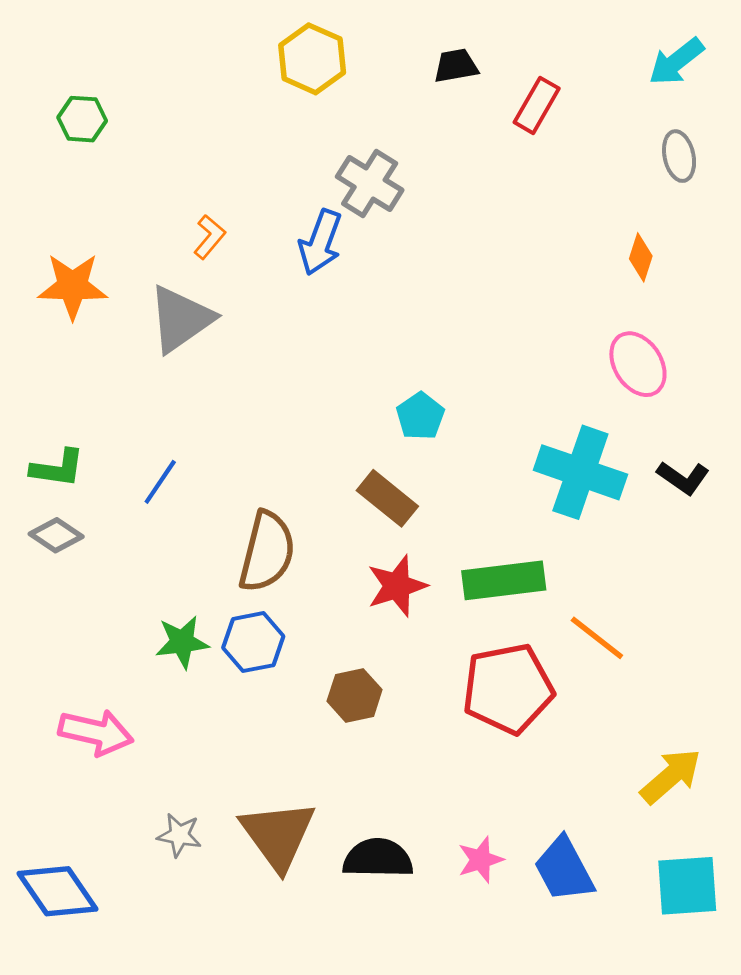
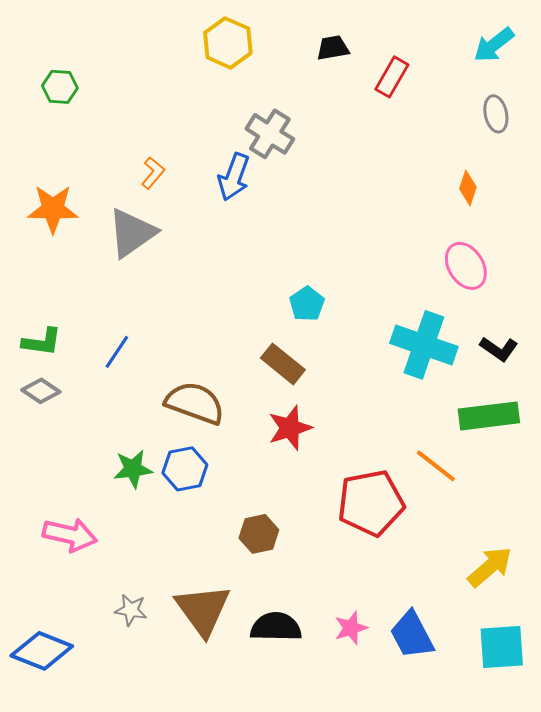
brown semicircle: (267, 552) -> (195, 403), turned -84
green rectangle: (504, 580) -> (489, 416), moved
brown hexagon: (355, 695) -> (259, 534), moved
blue diamond: (57, 891) -> (42, 651), turned -34

